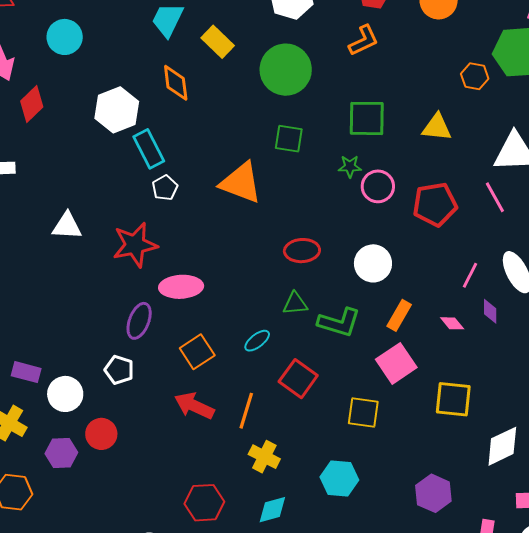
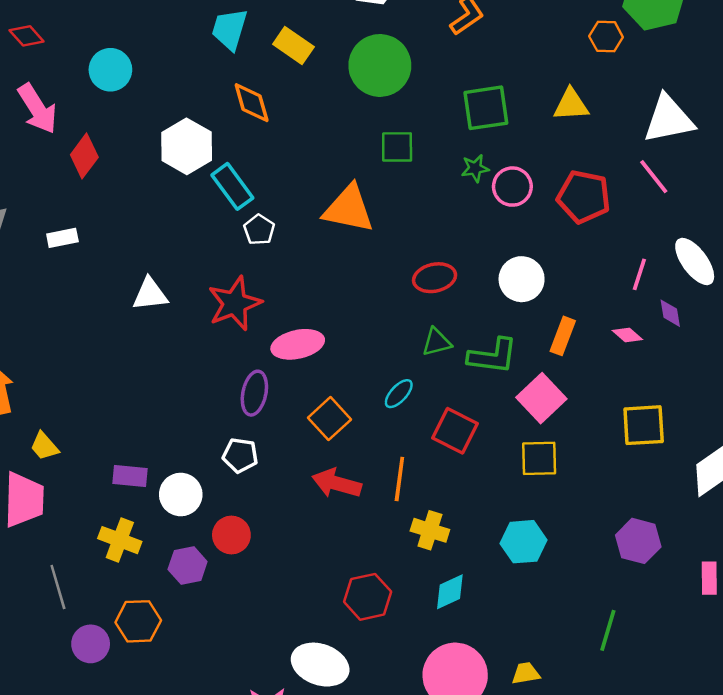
red pentagon: (435, 204) -> (584, 197), turned 30
pink square: (396, 363) -> (541, 398), moved

